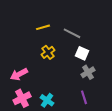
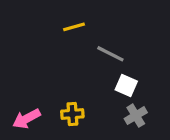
yellow line: (43, 27) -> (74, 27), moved
yellow cross: (48, 52) -> (72, 114), moved, turned 32

